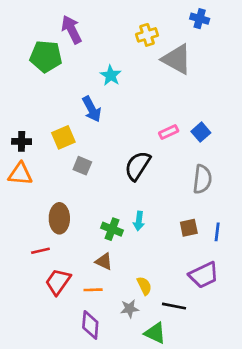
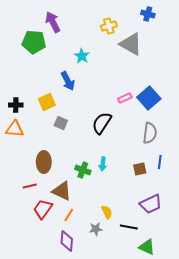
blue square: (201, 132) -> (149, 98), size x1.6
blue line: (217, 232) -> (160, 162), moved
brown triangle: (104, 261) -> (62, 191), moved, size x1.5
orange line: (93, 290) -> (69, 215), turned -56
green triangle: (155, 333) -> (147, 247), moved

